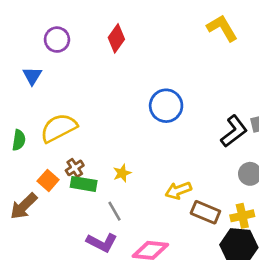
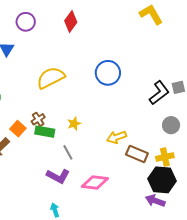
yellow semicircle: (59, 128) -> (51, 78), moved

